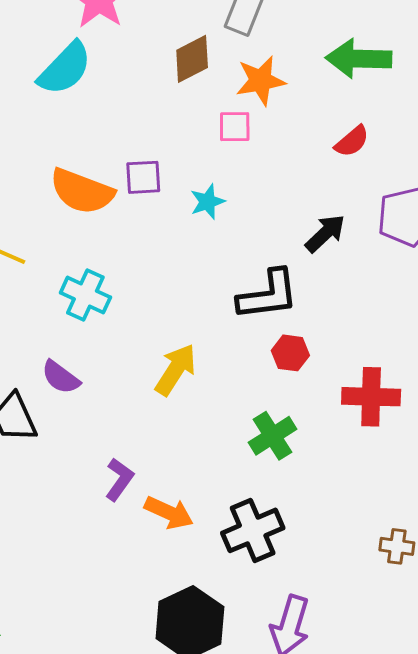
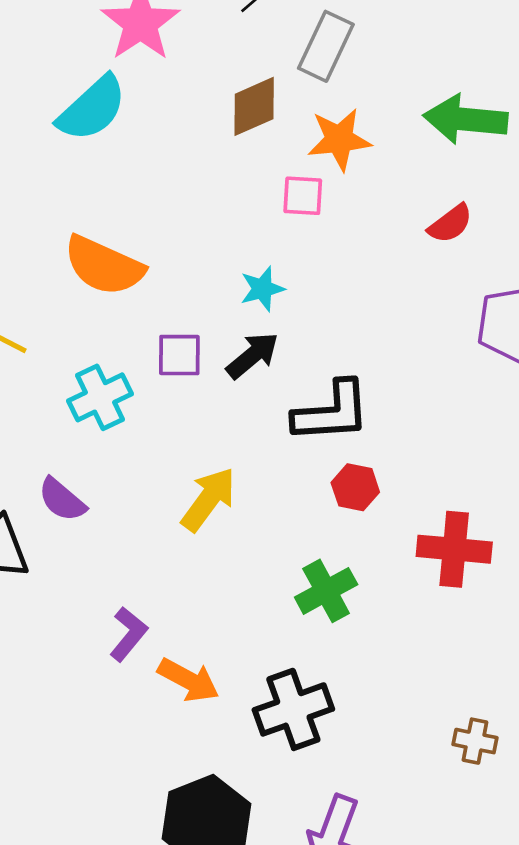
purple square: (143, 177) -> (179, 355), moved
black arrow: (325, 233) -> (253, 355), moved
cyan cross: (85, 295) -> (100, 397), turned 36

